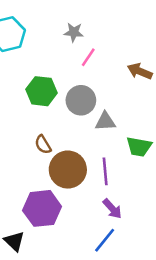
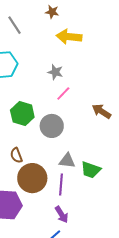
gray triangle: (105, 121) -> (67, 161), moved

